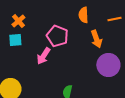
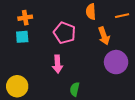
orange cross: (18, 21) -> (25, 18), turned 32
pink arrow: (43, 56) -> (58, 64), moved, turned -36

